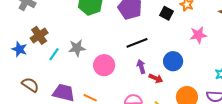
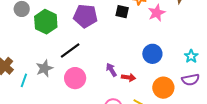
pink star: (198, 35) -> (157, 13), moved
black line: (137, 43) -> (70, 51), moved
blue circle: (173, 61) -> (152, 54), moved

